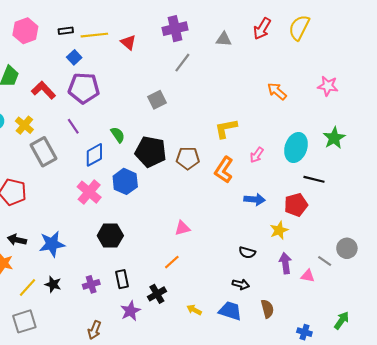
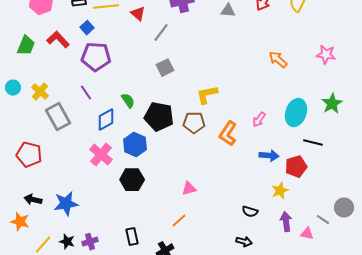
gray line: (182, 63) -> (161, 33), moved
red L-shape: (43, 90) -> (58, 40), moved
yellow L-shape: (226, 128) -> (207, 95), moved
blue arrow: (255, 199) -> (269, 156), moved
black hexagon: (110, 236) -> (132, 180), moved
purple cross: (91, 284) -> (90, 242), moved

